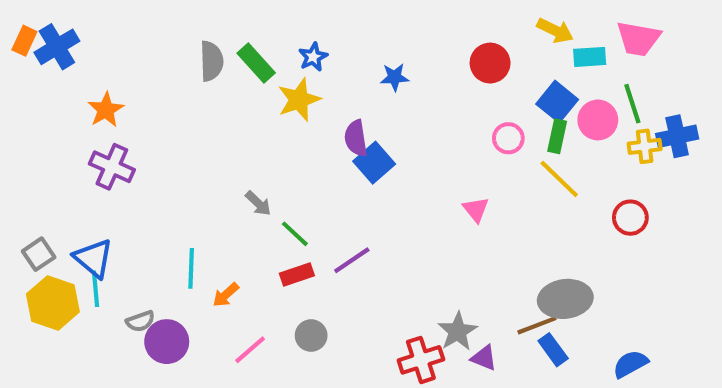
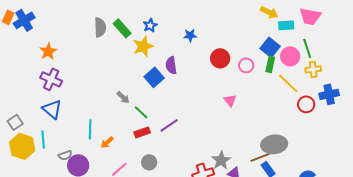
red circle: (490, 63) -> (220, 58), moved
blue cross: (677, 136) -> (329, 94), moved
blue square: (374, 163) -> (154, 77), moved
yellow line: (559, 179) -> (288, 83), moved
blue triangle: (94, 258) -> (52, 109), moved

